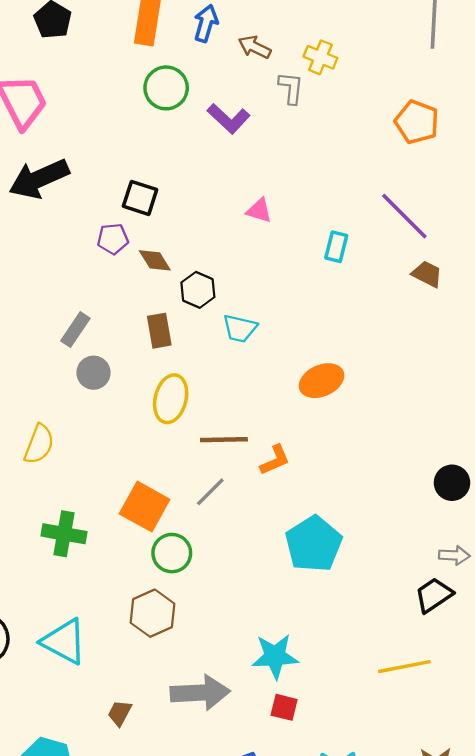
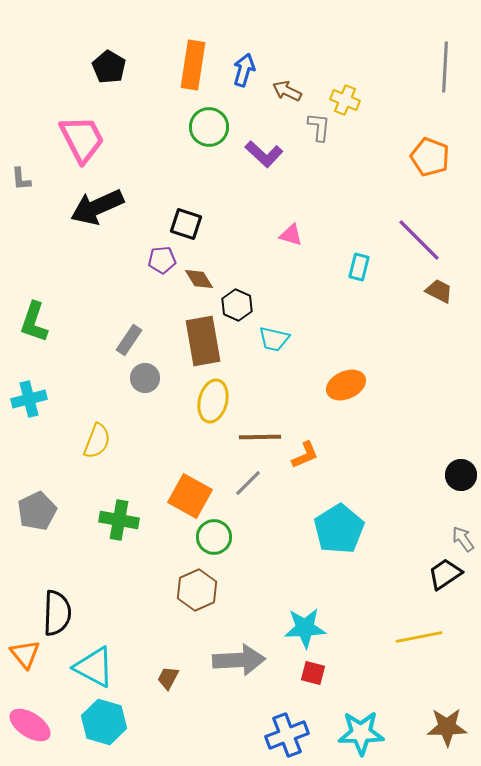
brown rectangle: (159, 331) -> (203, 341), size x1.6
gray arrow: (454, 555) -> (463, 539), turned -128
cyan triangle: (64, 642) -> (94, 667), moved

